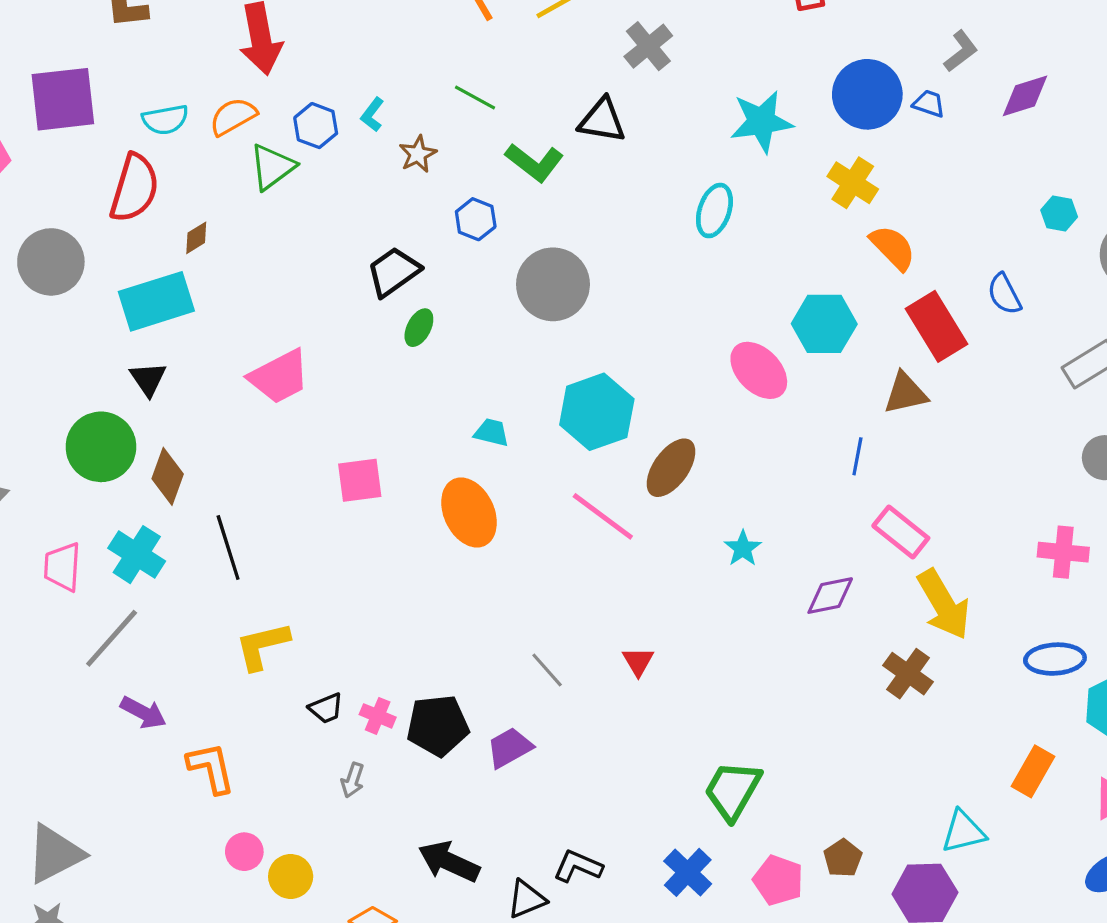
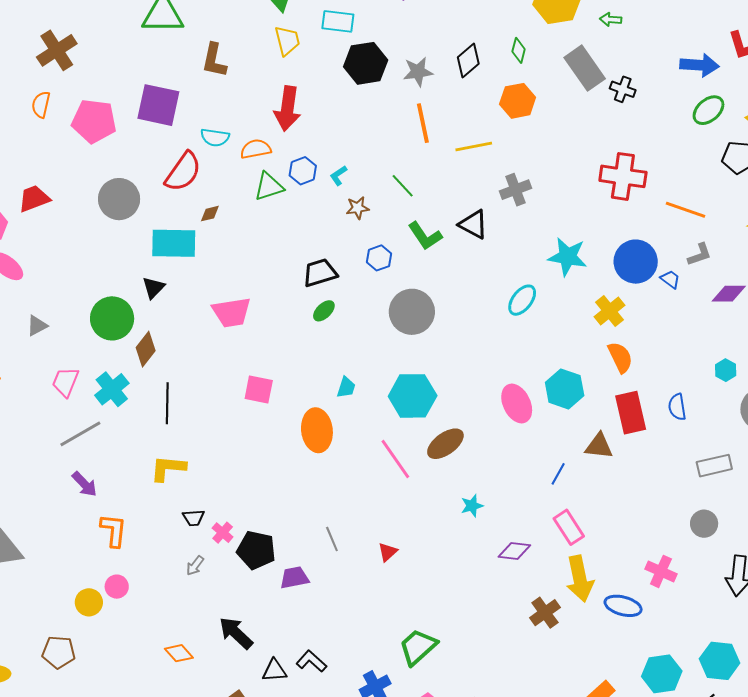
cyan trapezoid: (491, 432) -> (346, 387), turned 75
blue ellipse: (1055, 659) -> (623, 606), moved
yellow circle: (291, 876) -> (89, 602), moved

